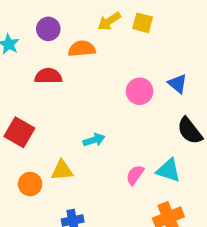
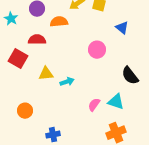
blue triangle: (178, 84) -> (122, 28), moved
red square: (19, 132) -> (18, 59), moved
yellow triangle: (62, 170) -> (46, 74), moved

